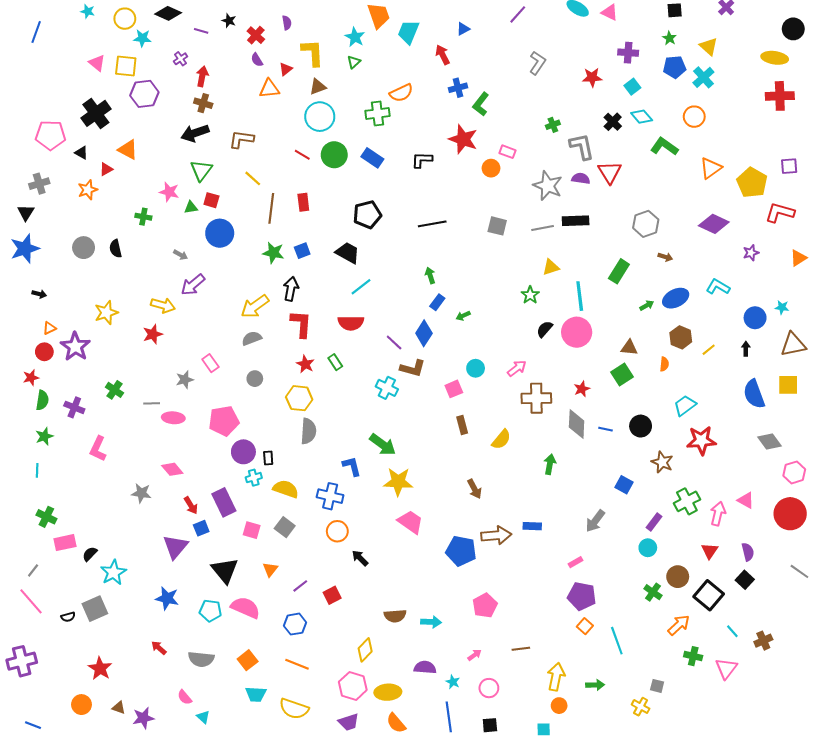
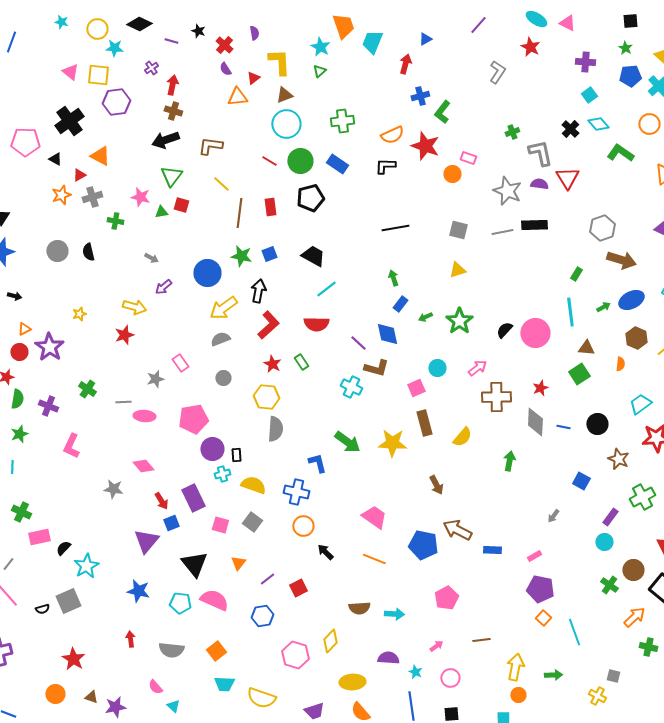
red arrow: (443, 55) -> (405, 64), turned 42
red star: (592, 77) -> (530, 47), moved, turned 30
orange semicircle: (401, 93) -> (392, 135), moved
gray cross: (39, 184) -> (92, 197), moved
black pentagon: (367, 215) -> (310, 198), moved
blue circle: (220, 233) -> (207, 273), moved
brown arrow: (665, 257) -> (621, 260), size x2.0
yellow triangle: (551, 267) -> (457, 270), moved
green rectangle: (619, 271) -> (576, 274), size x0.6
purple arrow: (193, 285) -> (163, 287), size x0.7
green star: (530, 295) -> (459, 321), moved, size x1.5
cyan line: (580, 296) -> (570, 312), moved
yellow star: (106, 313) -> (79, 314), size x0.6
red L-shape: (301, 324) -> (268, 325), turned 44
blue diamond: (424, 333) -> (387, 334), turned -45
brown rectangle: (462, 425) -> (424, 423), size x1.4
yellow star: (398, 482) -> (392, 443), moved
gray arrow: (595, 521) -> (553, 516), size x0.6
blue rectangle: (532, 526) -> (492, 550), moved
brown arrow: (496, 535) -> (457, 530), turned -148
red arrow: (159, 648) -> (130, 639), turned 42
orange line: (297, 664) -> (374, 559), moved
pink hexagon: (353, 686) -> (295, 655), moved

